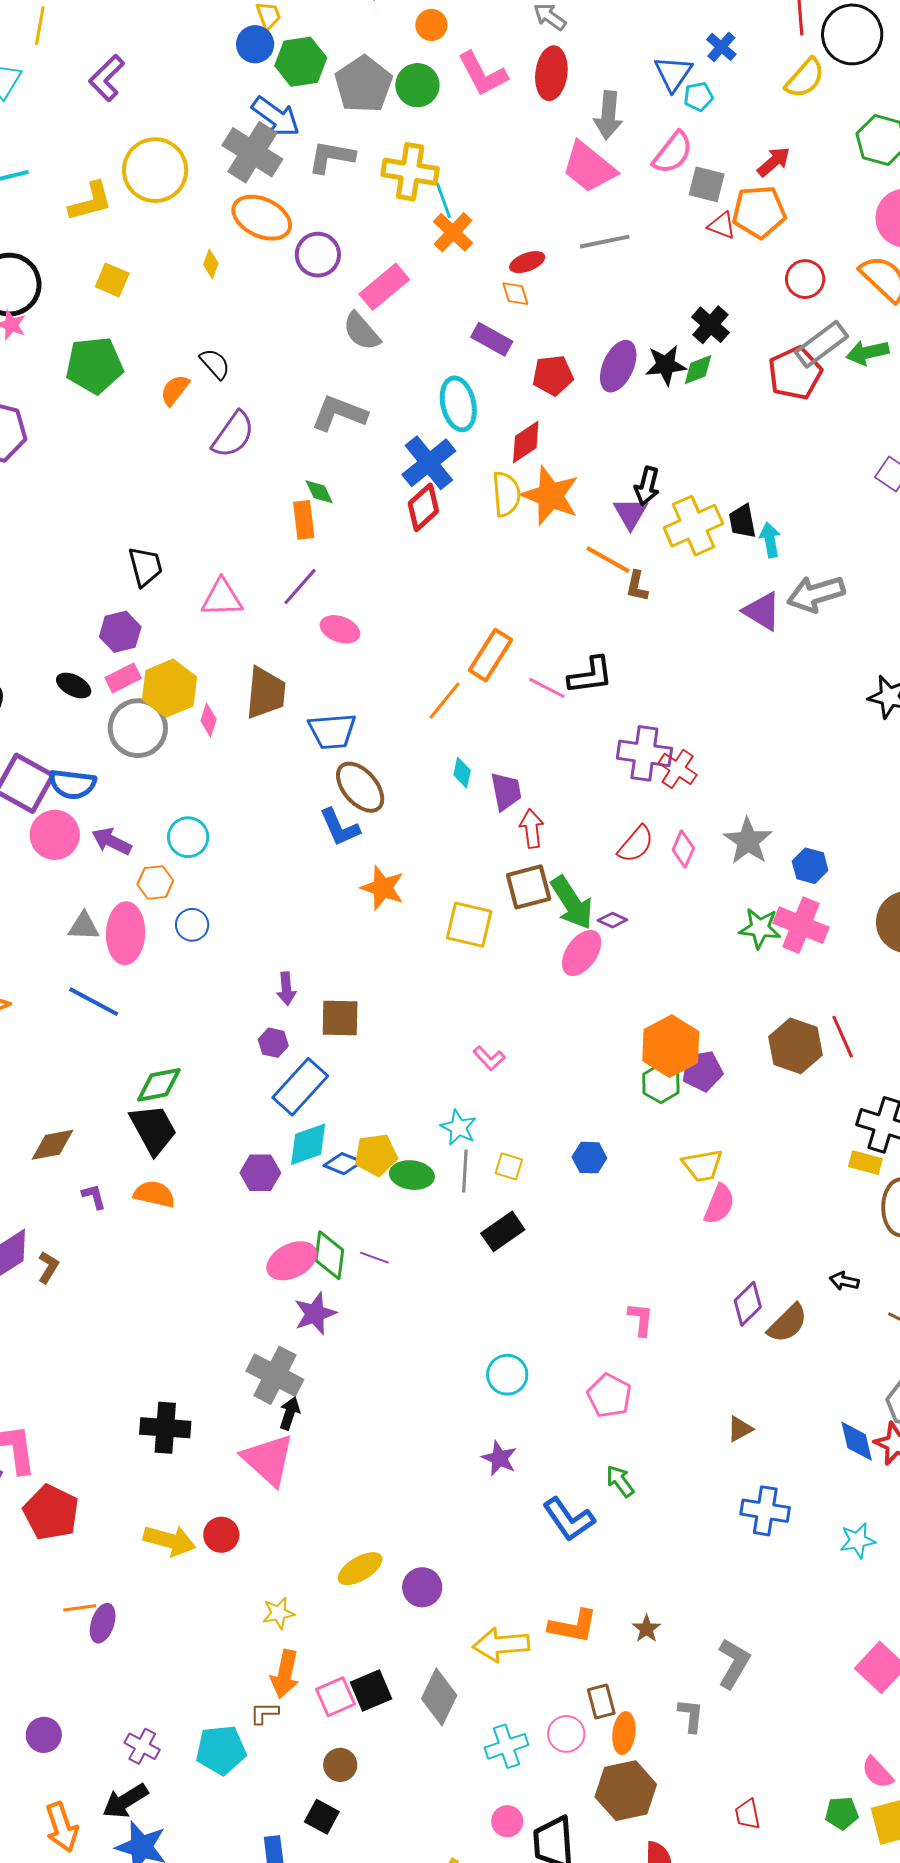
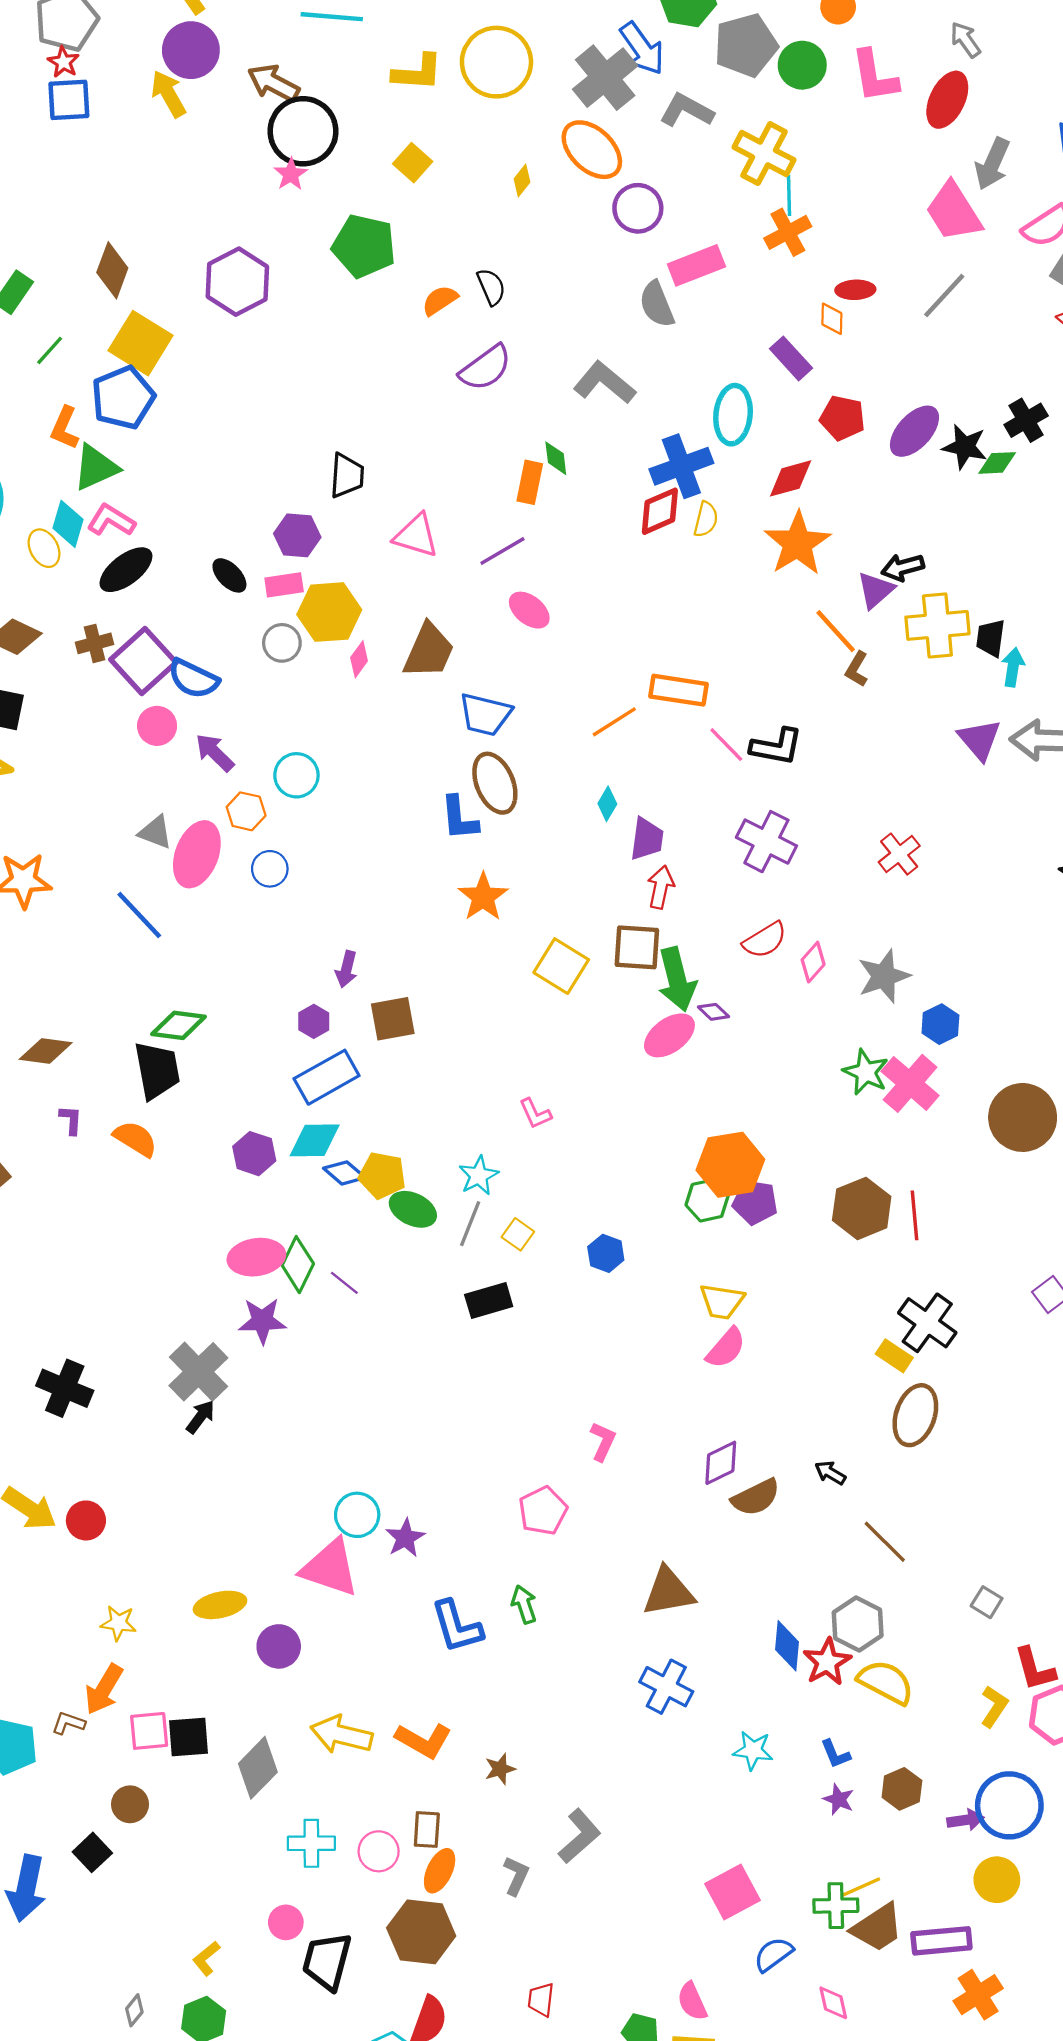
gray line: (605, 242) -> (944, 296), turned -54
black arrow: (647, 486) -> (903, 567), turned 42
yellow semicircle: (506, 494) -> (706, 519), moved, size x0.7
orange rectangle: (491, 655) -> (679, 690), turned 48
gray circle: (138, 728) -> (282, 643), size x0.6
purple cross: (644, 753) -> (766, 842), moved
red cross: (678, 769) -> (899, 854), moved
pink circle: (55, 835) -> (157, 726), size x0.7
brown square: (340, 1018) -> (393, 1019), turned -30
cyan circle: (507, 1375) -> (357, 1515), moved
brown triangle: (740, 1429) -> (668, 1592), size x1.8
pink triangle: (268, 1460) -> (330, 1568), moved, turned -42

